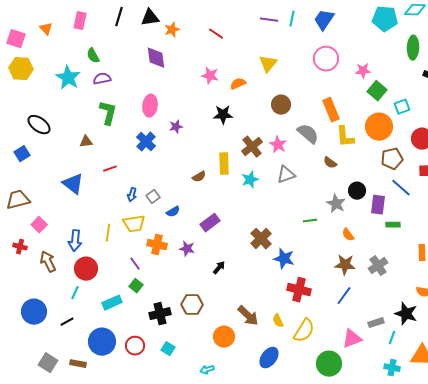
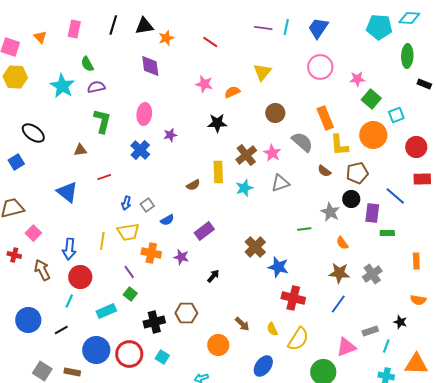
brown pentagon: (392, 159) -> (357, 173), moved
black star: (406, 314) -> (400, 322), size x0.6
brown arrow: (248, 316) -> (242, 324), size x0.7
red circle: (135, 346) -> (129, 354), size x1.4

